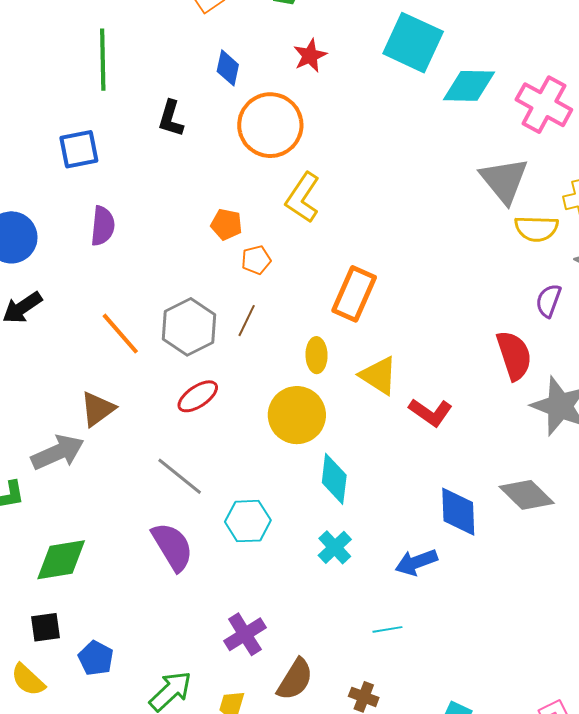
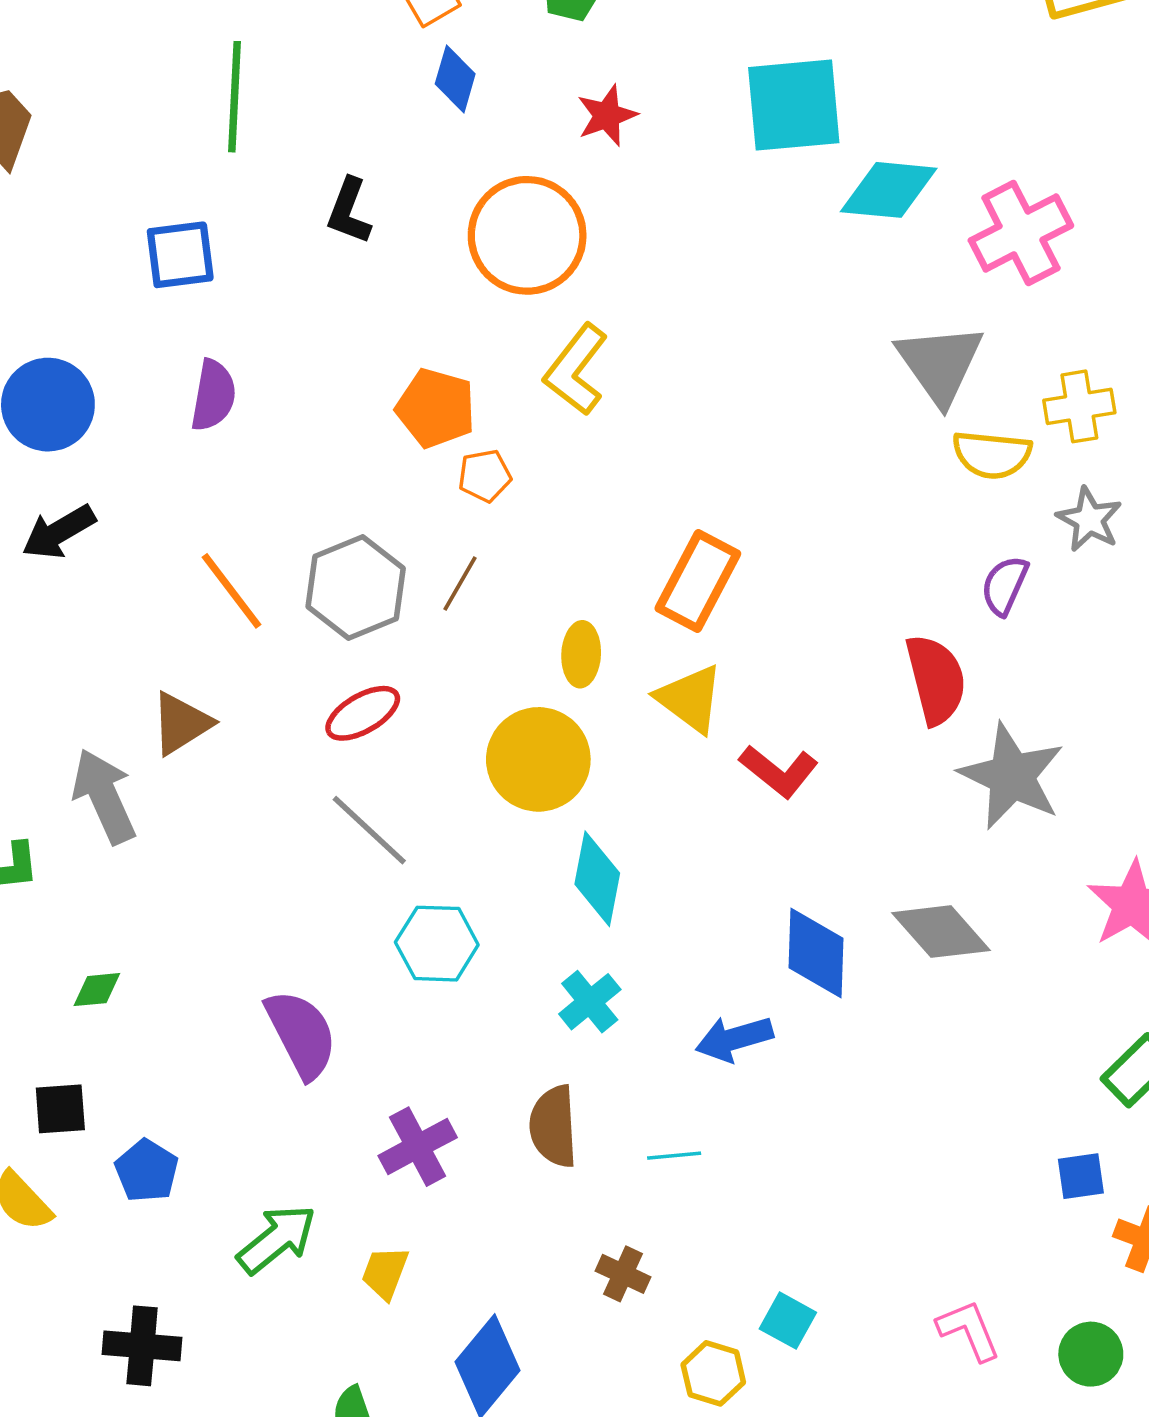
cyan square: (413, 43) -> (794, 105), turned -34
blue diamond: (228, 68) -> (455, 79), moved
pink cross: (544, 105) -> (1021, 233), turned 30
orange pentagon: (226, 224) -> (436, 408), size x1.4
orange rectangle: (354, 294) -> (698, 581), moved
gray arrow: (58, 452) -> (104, 796), turned -94
gray line: (180, 476) -> (369, 830), moved
purple semicircle: (172, 547) -> (301, 1034), moved
green diamond: (61, 560) -> (97, 990), size x0.5
brown semicircle: (295, 679) -> (553, 1126), moved, turned 141

